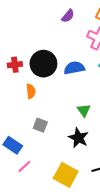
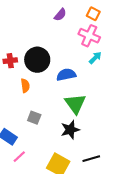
blue semicircle: (74, 68) -> (66, 75), moved
green triangle: (84, 110) -> (75, 104), size x1.6
black star: (78, 138) -> (70, 130), turned 30

